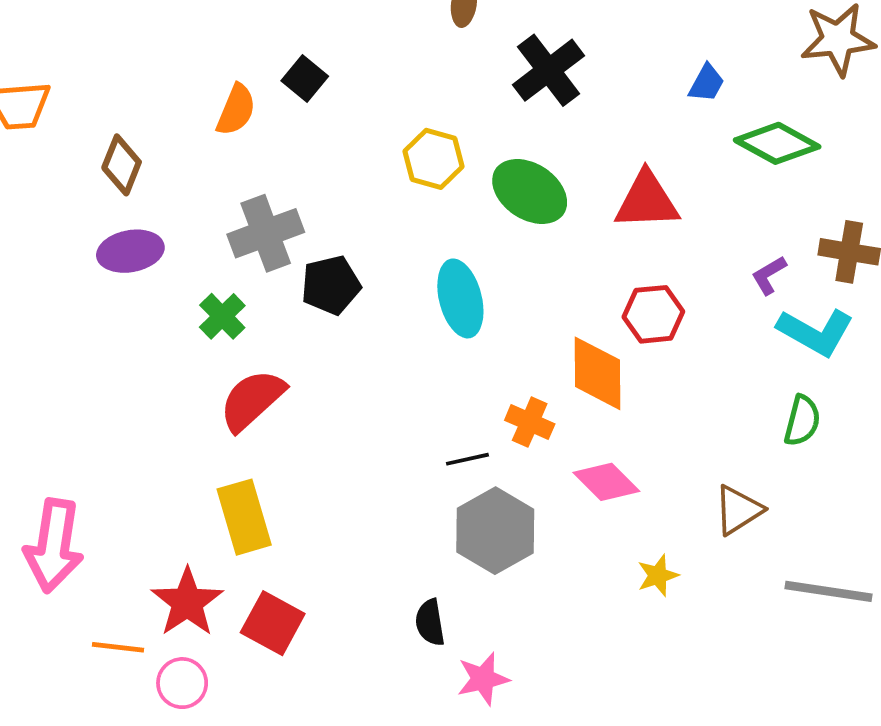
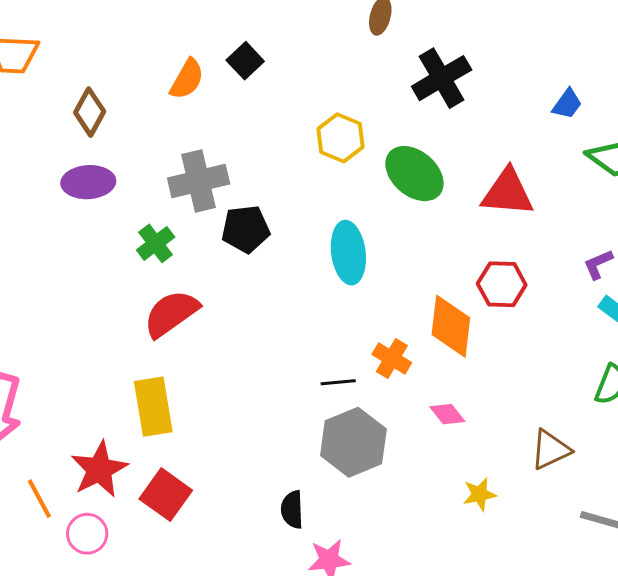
pink diamond: (606, 482) -> (447, 414), size x0.7
orange line: (118, 647) -> (39, 499), turned 48

